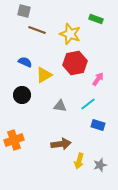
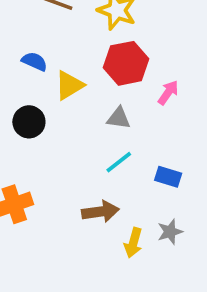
cyan line: (88, 104) -> (119, 162), moved
gray triangle: (60, 106) -> (119, 118), moved
gray star: (100, 165) -> (170, 232), moved

